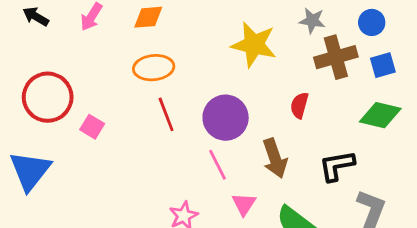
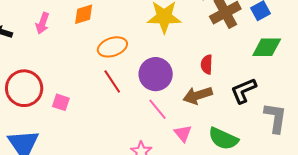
orange ellipse: (154, 68) -> (112, 47), moved
red semicircle: (299, 105) -> (207, 64), moved
brown arrow: (275, 158) -> (198, 95), turned 104

